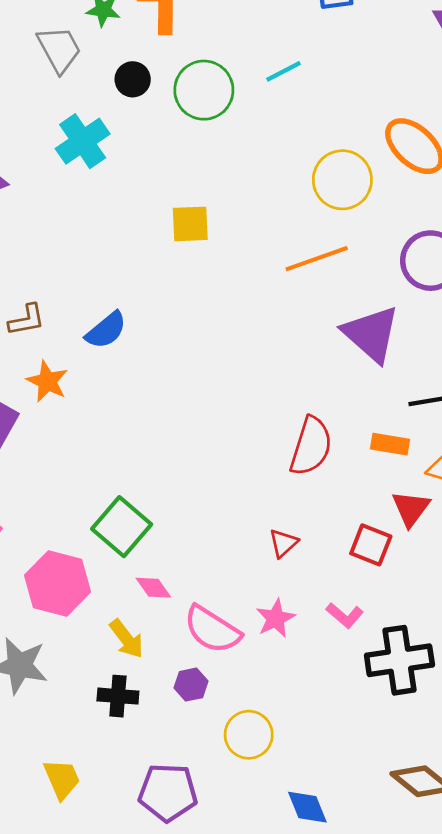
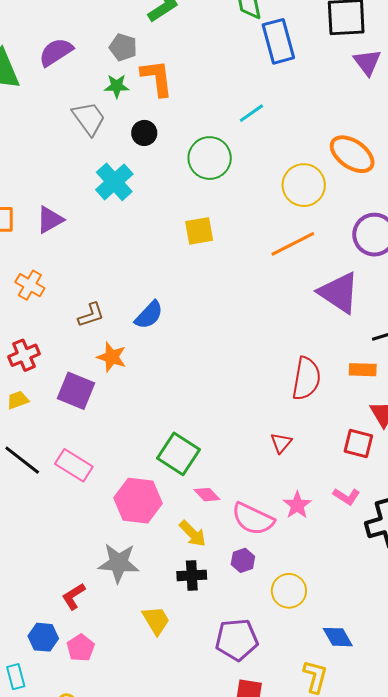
green circle: (204, 90) -> (210, 158), moved
red triangle: (283, 543) -> (281, 443), moved
yellow trapezoid: (62, 779) -> (156, 620), moved

